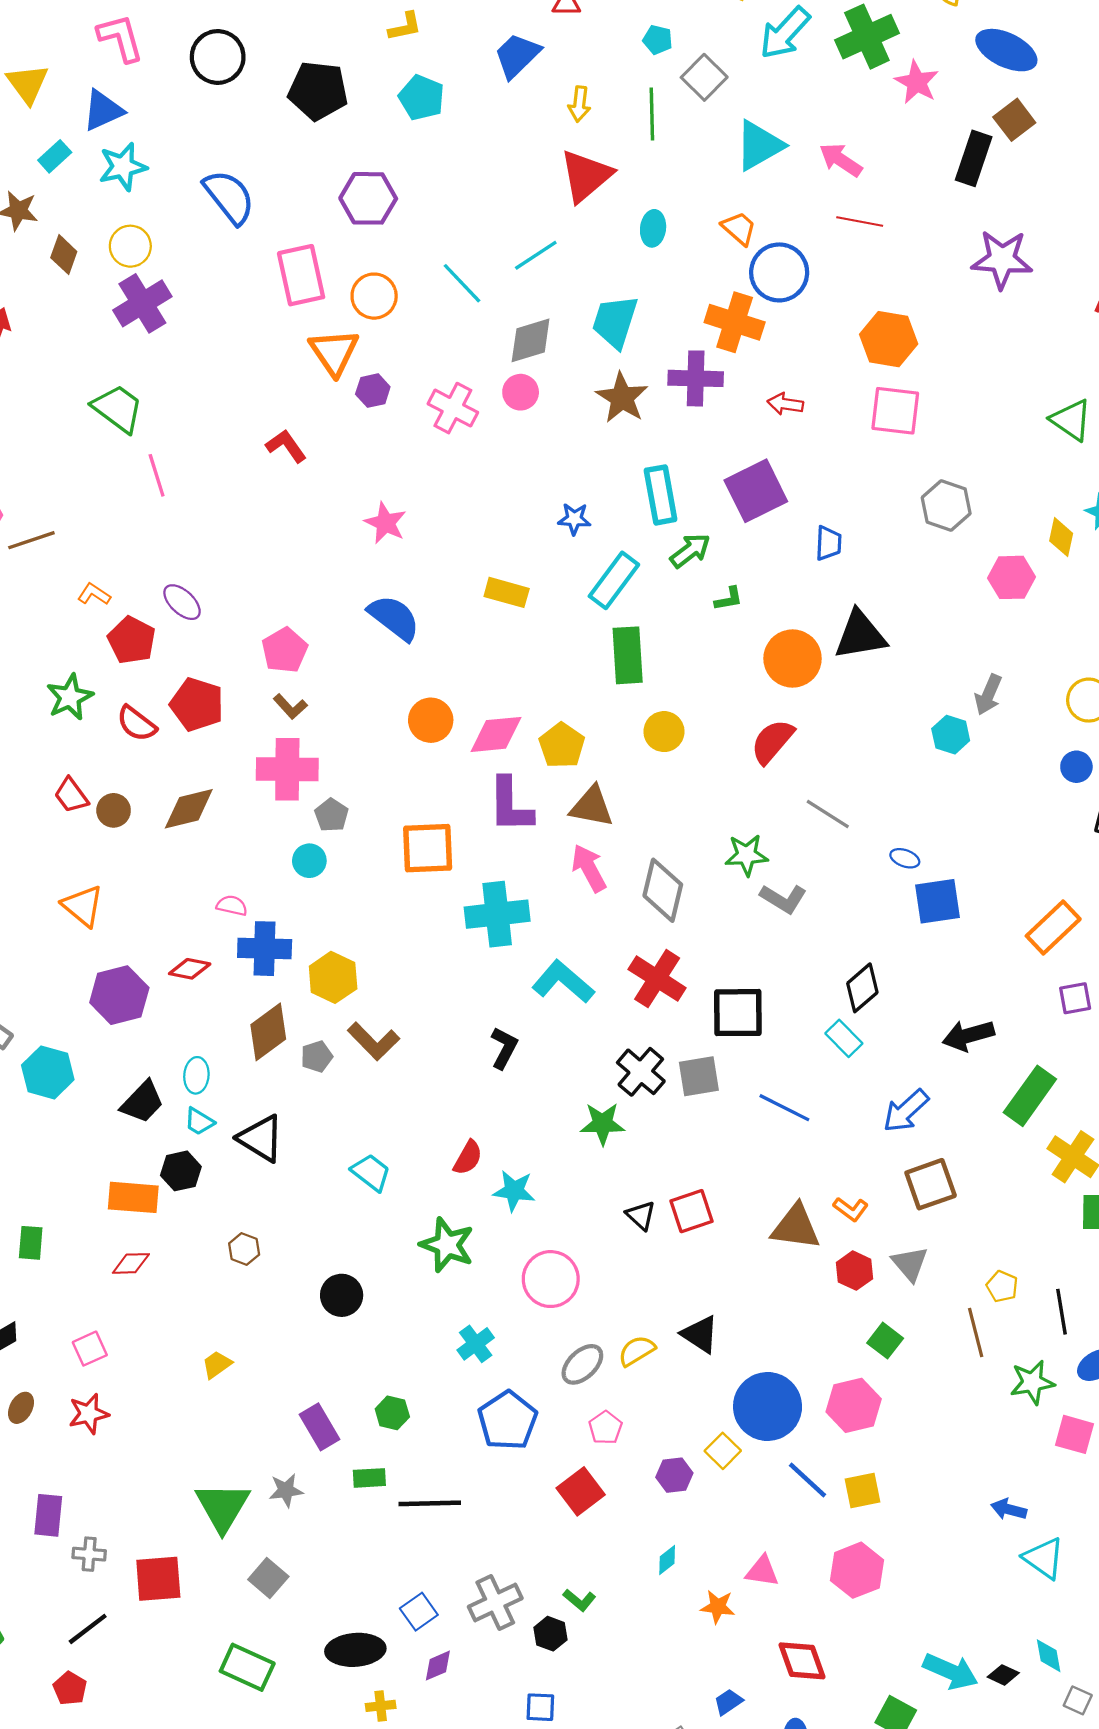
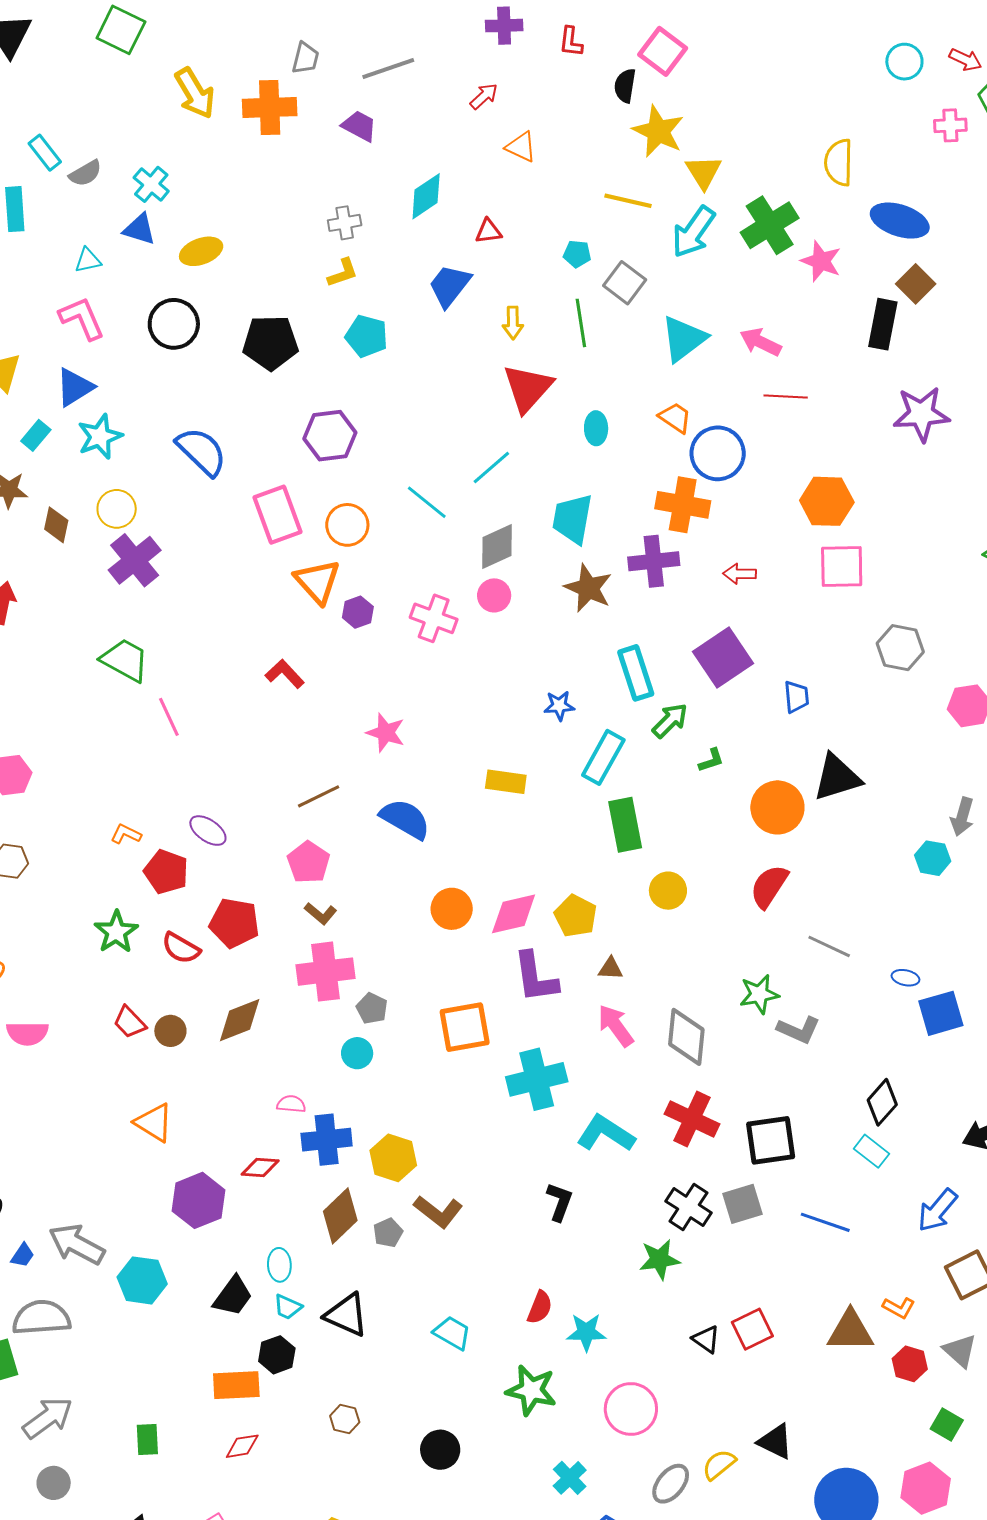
brown line: (31, 540) -> (319, 796), moved
brown triangle: (592, 807) -> (611, 969), size x0.6

